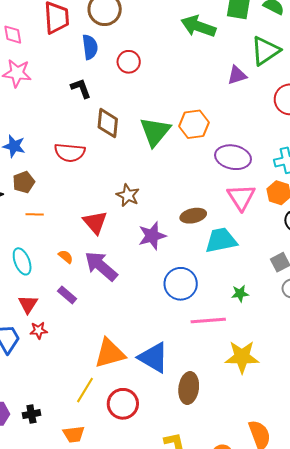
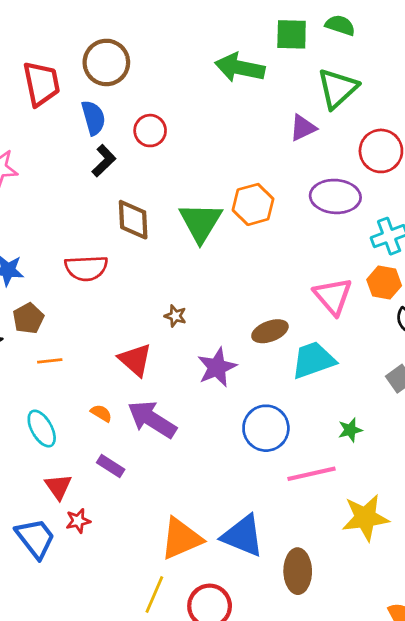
black L-shape: (81, 88) -> (104, 161), moved, turned 75
purple ellipse: (233, 157) -> (335, 196), moved
brown star: (128, 195) -> (175, 316), size x0.7

